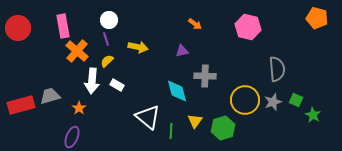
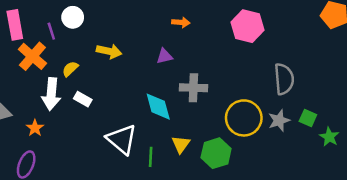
orange arrow: (195, 24) -> (181, 22), turned -32
purple line: (106, 39) -> (51, 31), moved

